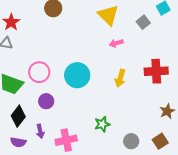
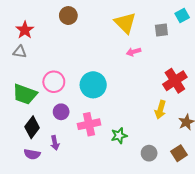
gray square: (143, 22) -> (161, 30), turned 32
red cross: (156, 71) -> (175, 81), turned -30
yellow arrow: (120, 78) -> (160, 110), moved
pink cross: (66, 140) -> (89, 124), moved

